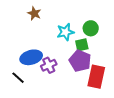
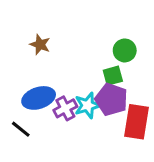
brown star: (34, 13) -> (40, 45), moved
cyan star: (65, 32) -> (88, 105), moved

